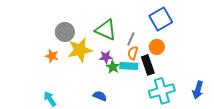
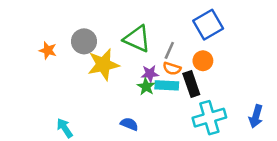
orange semicircle: (133, 53) -> (172, 68), turned -88
orange star: (52, 56) -> (48, 50), moved
purple star: (106, 57) -> (150, 74), moved

